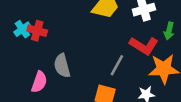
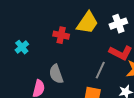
red cross: (37, 31) -> (61, 35), moved

